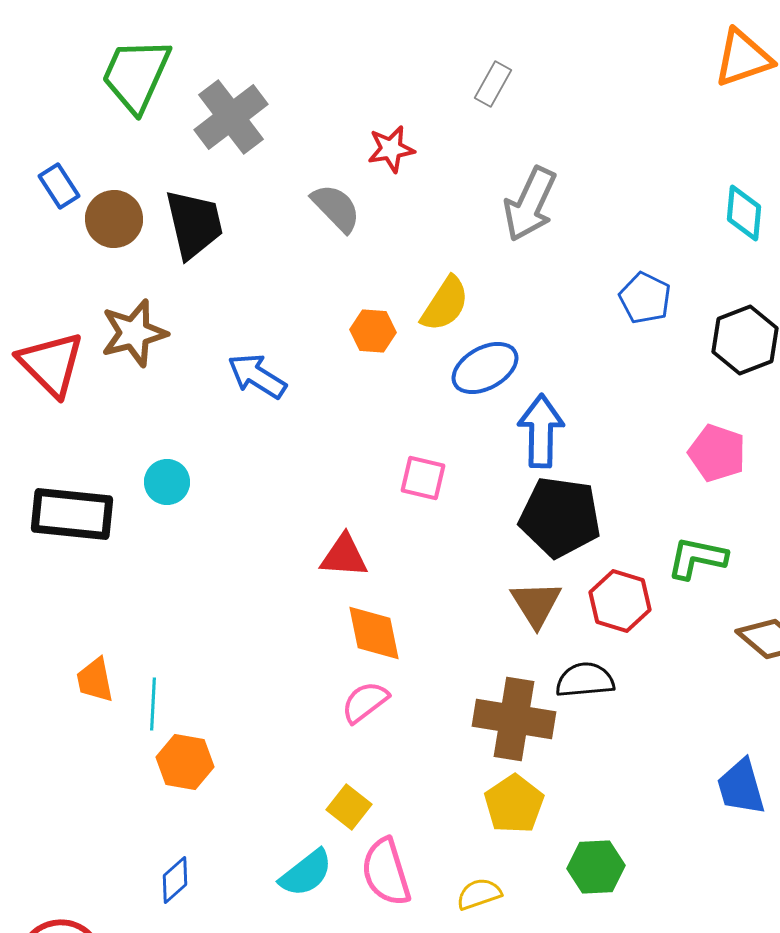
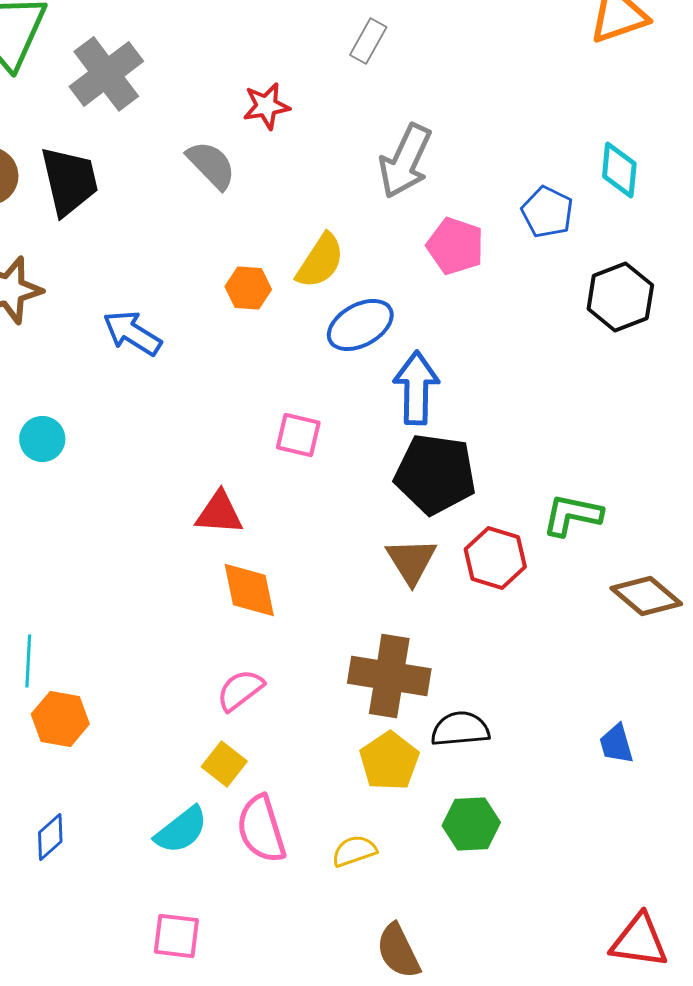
blue pentagon: (645, 298) -> (547, 212), moved
pink pentagon: (717, 453) -> (455, 246), moved
black semicircle: (585, 680) -> (460, 729), moved
pink semicircle: (365, 702) -> (240, 690), moved
blue trapezoid: (741, 787) -> (616, 744), size x0.7

